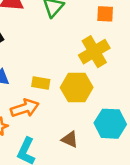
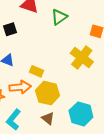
yellow cross: (94, 52) -> (82, 57), turned -35
yellow hexagon: (77, 87) -> (48, 93), moved

